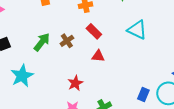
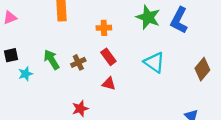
green arrow: (42, 42) -> (52, 60), turned -78
cyan star: (22, 76) -> (25, 74), moved, size x0.6

